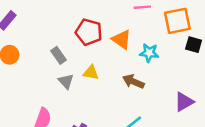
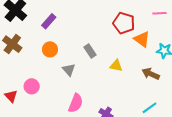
red pentagon: (89, 32) -> (124, 23), moved
gray triangle: (66, 81) -> (69, 70), moved

